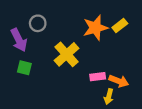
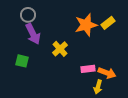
gray circle: (38, 23) -> (28, 15), moved
purple arrow: (19, 40) -> (33, 34), moved
yellow cross: (67, 54) -> (60, 49), size x0.7

